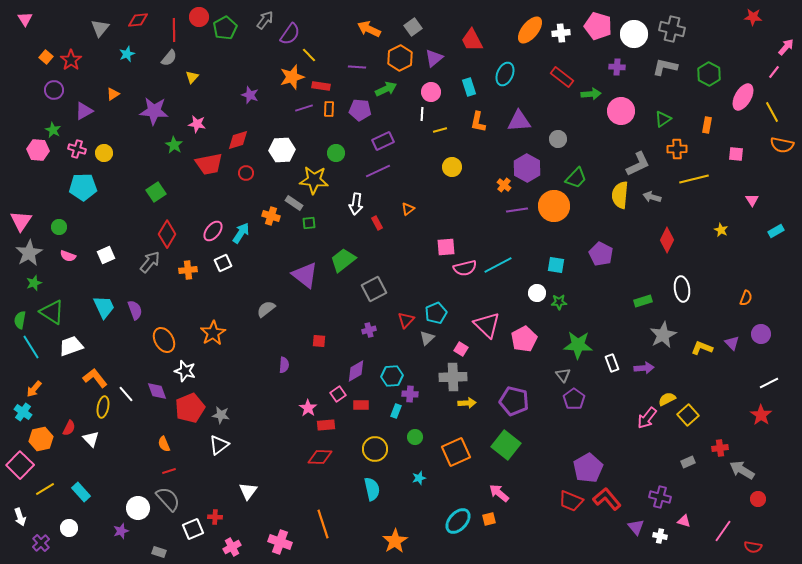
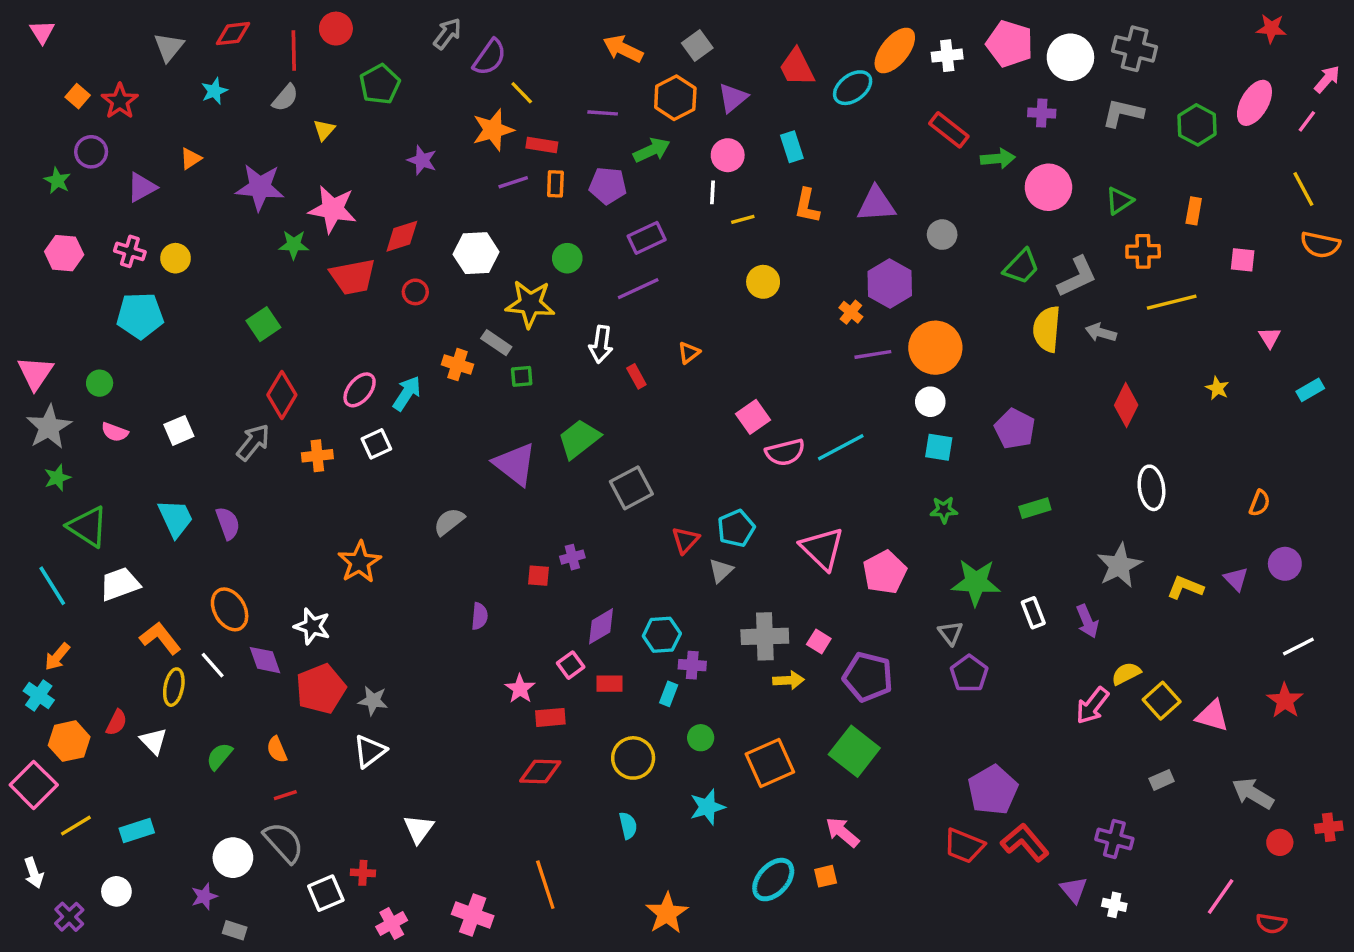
green pentagon: (225, 28) -> (380, 84), moved
cyan ellipse: (505, 74) -> (853, 88), moved, turned 30
pink ellipse: (743, 97) -> (1254, 103), moved
pink star: (197, 124) -> (333, 209), size x1.6
green star: (53, 130) -> (57, 181), moved
green star: (174, 145) -> (294, 245), turned -30
green trapezoid: (576, 178) -> (1021, 267), moved
pink square: (446, 247) -> (753, 417), turned -30
white circle: (537, 293) -> (930, 402), moved
green rectangle: (643, 301) -> (1035, 508), moved
green semicircle: (20, 320) -> (219, 756), moved, turned 30
purple cross: (369, 330) -> (572, 557), moved
orange ellipse: (164, 340) -> (230, 609), moved
pink square: (461, 349) -> (819, 641), moved
purple arrow: (644, 368) -> (1087, 621), turned 72
red cross: (720, 448) -> (1329, 827), moved
cyan star: (419, 478) -> (707, 807), size x1.5
cyan semicircle: (372, 489) -> (628, 826), size x0.7
cyan rectangle: (81, 492) -> (137, 831), turned -66
pink triangle: (684, 521) -> (1212, 716), moved, size x1.5
gray rectangle: (159, 552) -> (235, 930), moved

